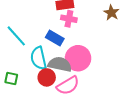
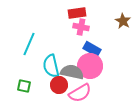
cyan line: (16, 36) -> (29, 44), turned 65
blue rectangle: (55, 38) -> (92, 49), moved

